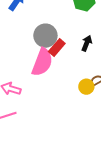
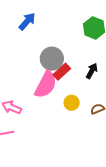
yellow circle: (86, 87) -> (72, 103), moved

